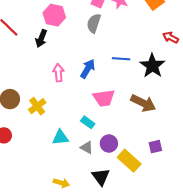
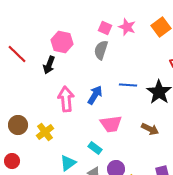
pink arrow: (58, 73) -> (66, 99), size x1.4
brown arrow: (143, 103) -> (150, 129), size x0.7
cyan triangle: (60, 137) -> (68, 163), turned -30

